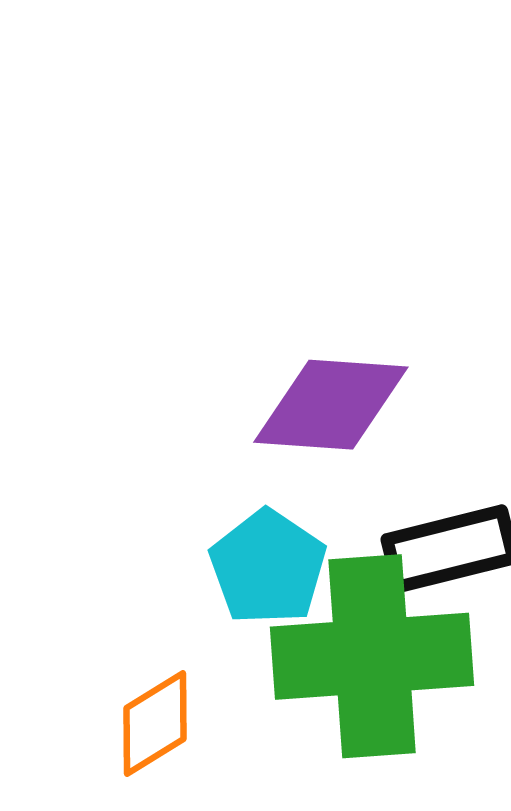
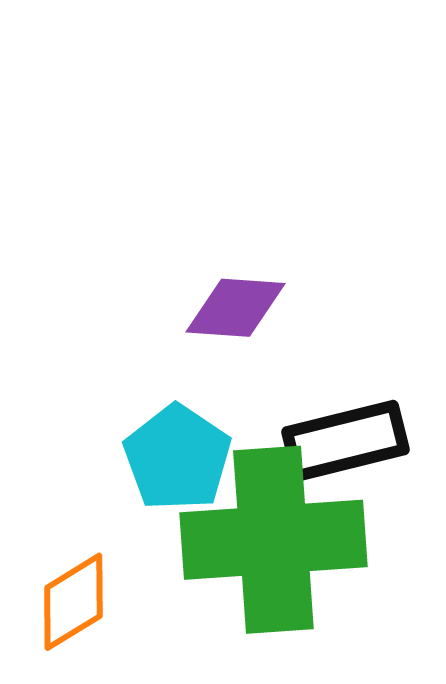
purple diamond: (331, 405) -> (235, 308), size x0.7

